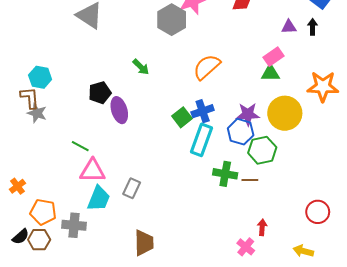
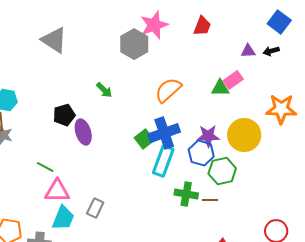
black arrow: (313, 27) -> (271, 51), turned -105
green triangle: (270, 73) -> (220, 88), moved
blue cross: (203, 111) -> (164, 133), size x1.4

